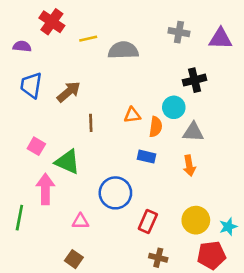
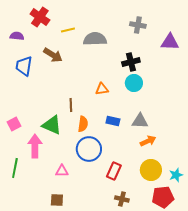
purple triangle: (220, 39) -> (170, 42), moved
black cross: (195, 80) -> (131, 62), moved
brown arrow: (69, 92) -> (53, 55), moved, turned 72
brown line: (91, 123) -> (71, 105), moved
orange semicircle: (156, 127) -> (83, 124), moved
gray triangle: (193, 132) -> (140, 121), moved
pink square: (36, 146) -> (14, 124), moved, turned 32
orange arrow: (189, 166) -> (148, 141), moved, turned -105
brown square: (74, 259) -> (57, 200), turned -32

